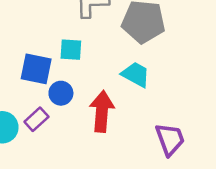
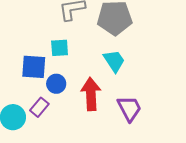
cyan trapezoid: (136, 74) -> (114, 61), turned 35
purple trapezoid: (170, 139) -> (129, 108), moved

